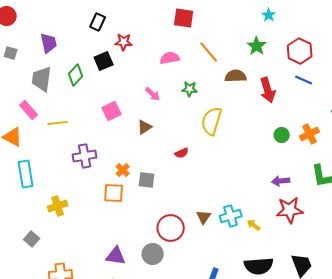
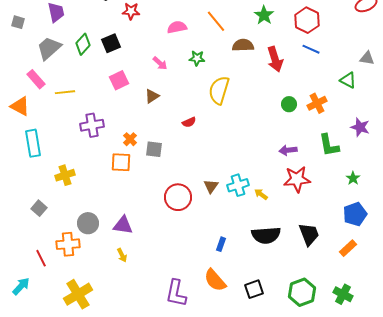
black square: (104, 61) -> (111, 43), moved
gray trapezoid: (42, 79) -> (49, 48), turned 40
gray circle: (153, 254) -> (88, 223), moved

